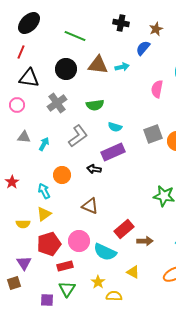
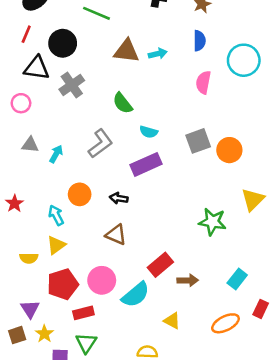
blue semicircle: (143, 48) -> (199, 41), moved, turned 140
black circle: (66, 69) -> (63, 43), moved
gray cross: (57, 103) -> (72, 85), moved
green semicircle: (95, 105) -> (123, 103), turned 60
black arrow: (94, 169) -> (119, 198), moved
cyan semicircle: (105, 252) -> (136, 295), turned -65
yellow star: (98, 282) -> (44, 334), moved

